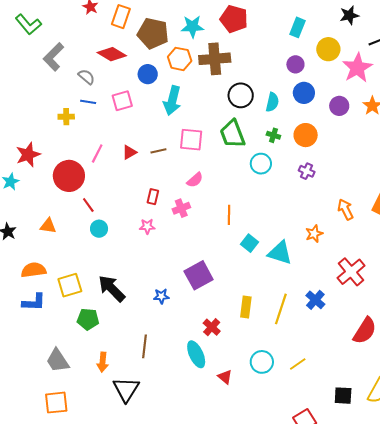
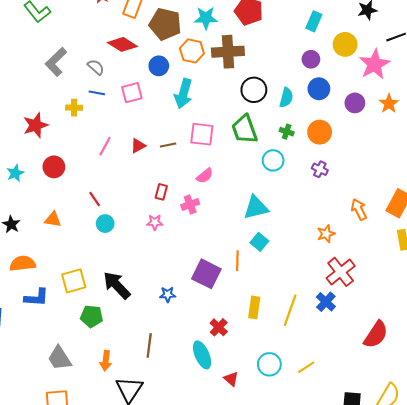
gray L-shape: (54, 57) -> (56, 62), moved
red star: (28, 155) -> (36, 125), moved
red circle: (69, 176) -> (54, 167), moved, size x0.7
orange line: (229, 215) -> (237, 261), moved
cyan triangle: (280, 253) -> (256, 208), moved, turned -32
orange semicircle: (34, 270) -> (23, 263), moved
red cross: (351, 272) -> (341, 272), moved
purple square: (199, 275) -> (206, 274), turned -36

